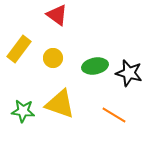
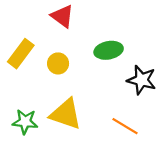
green ellipse: (95, 66) -> (109, 50), moved

